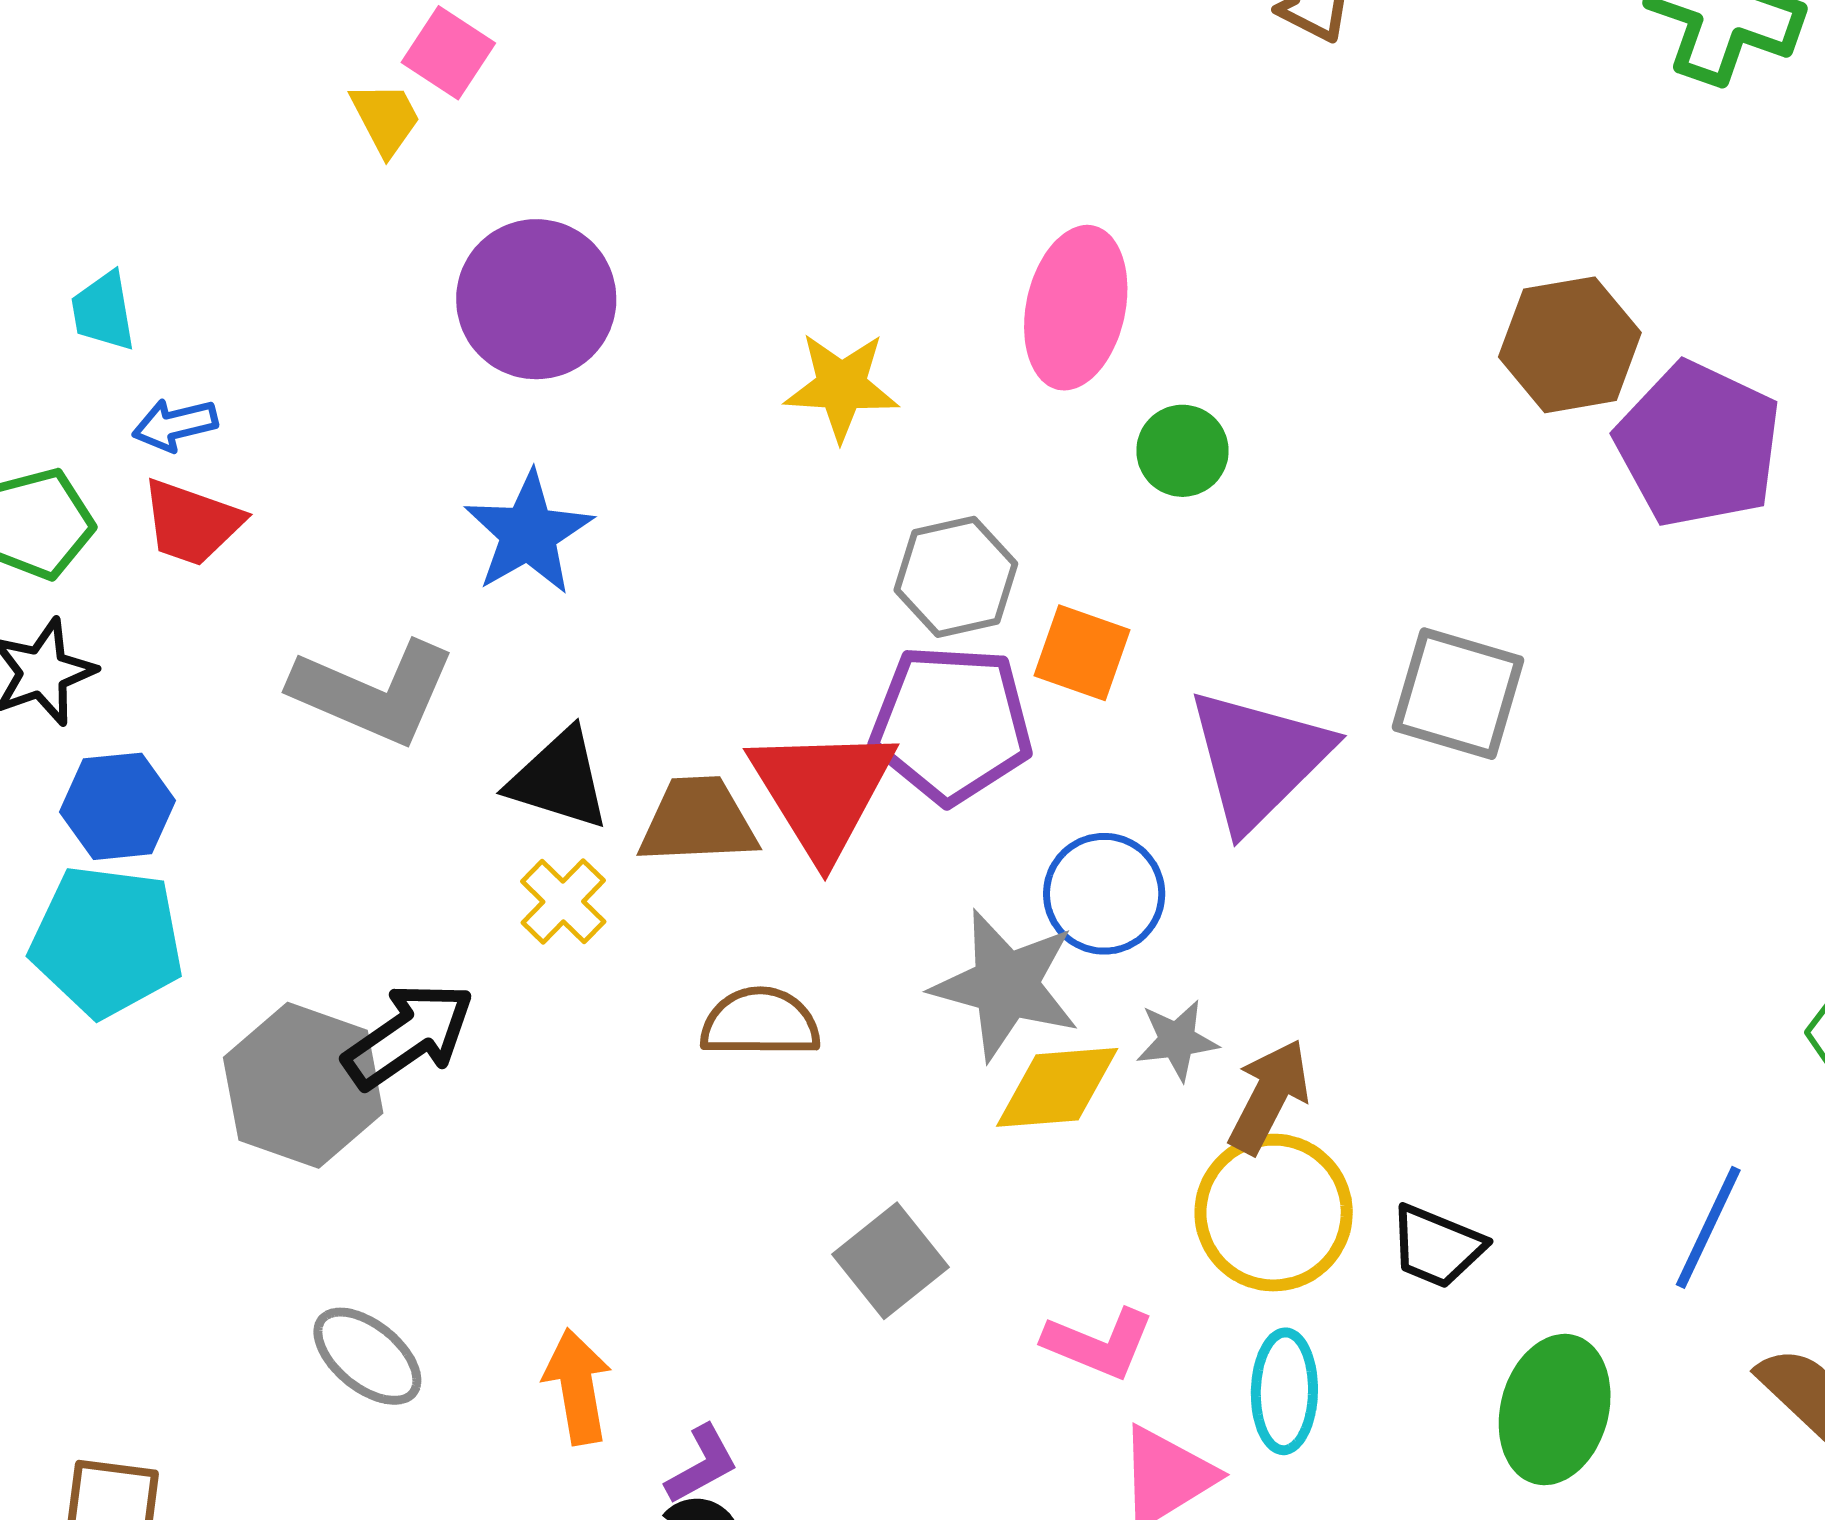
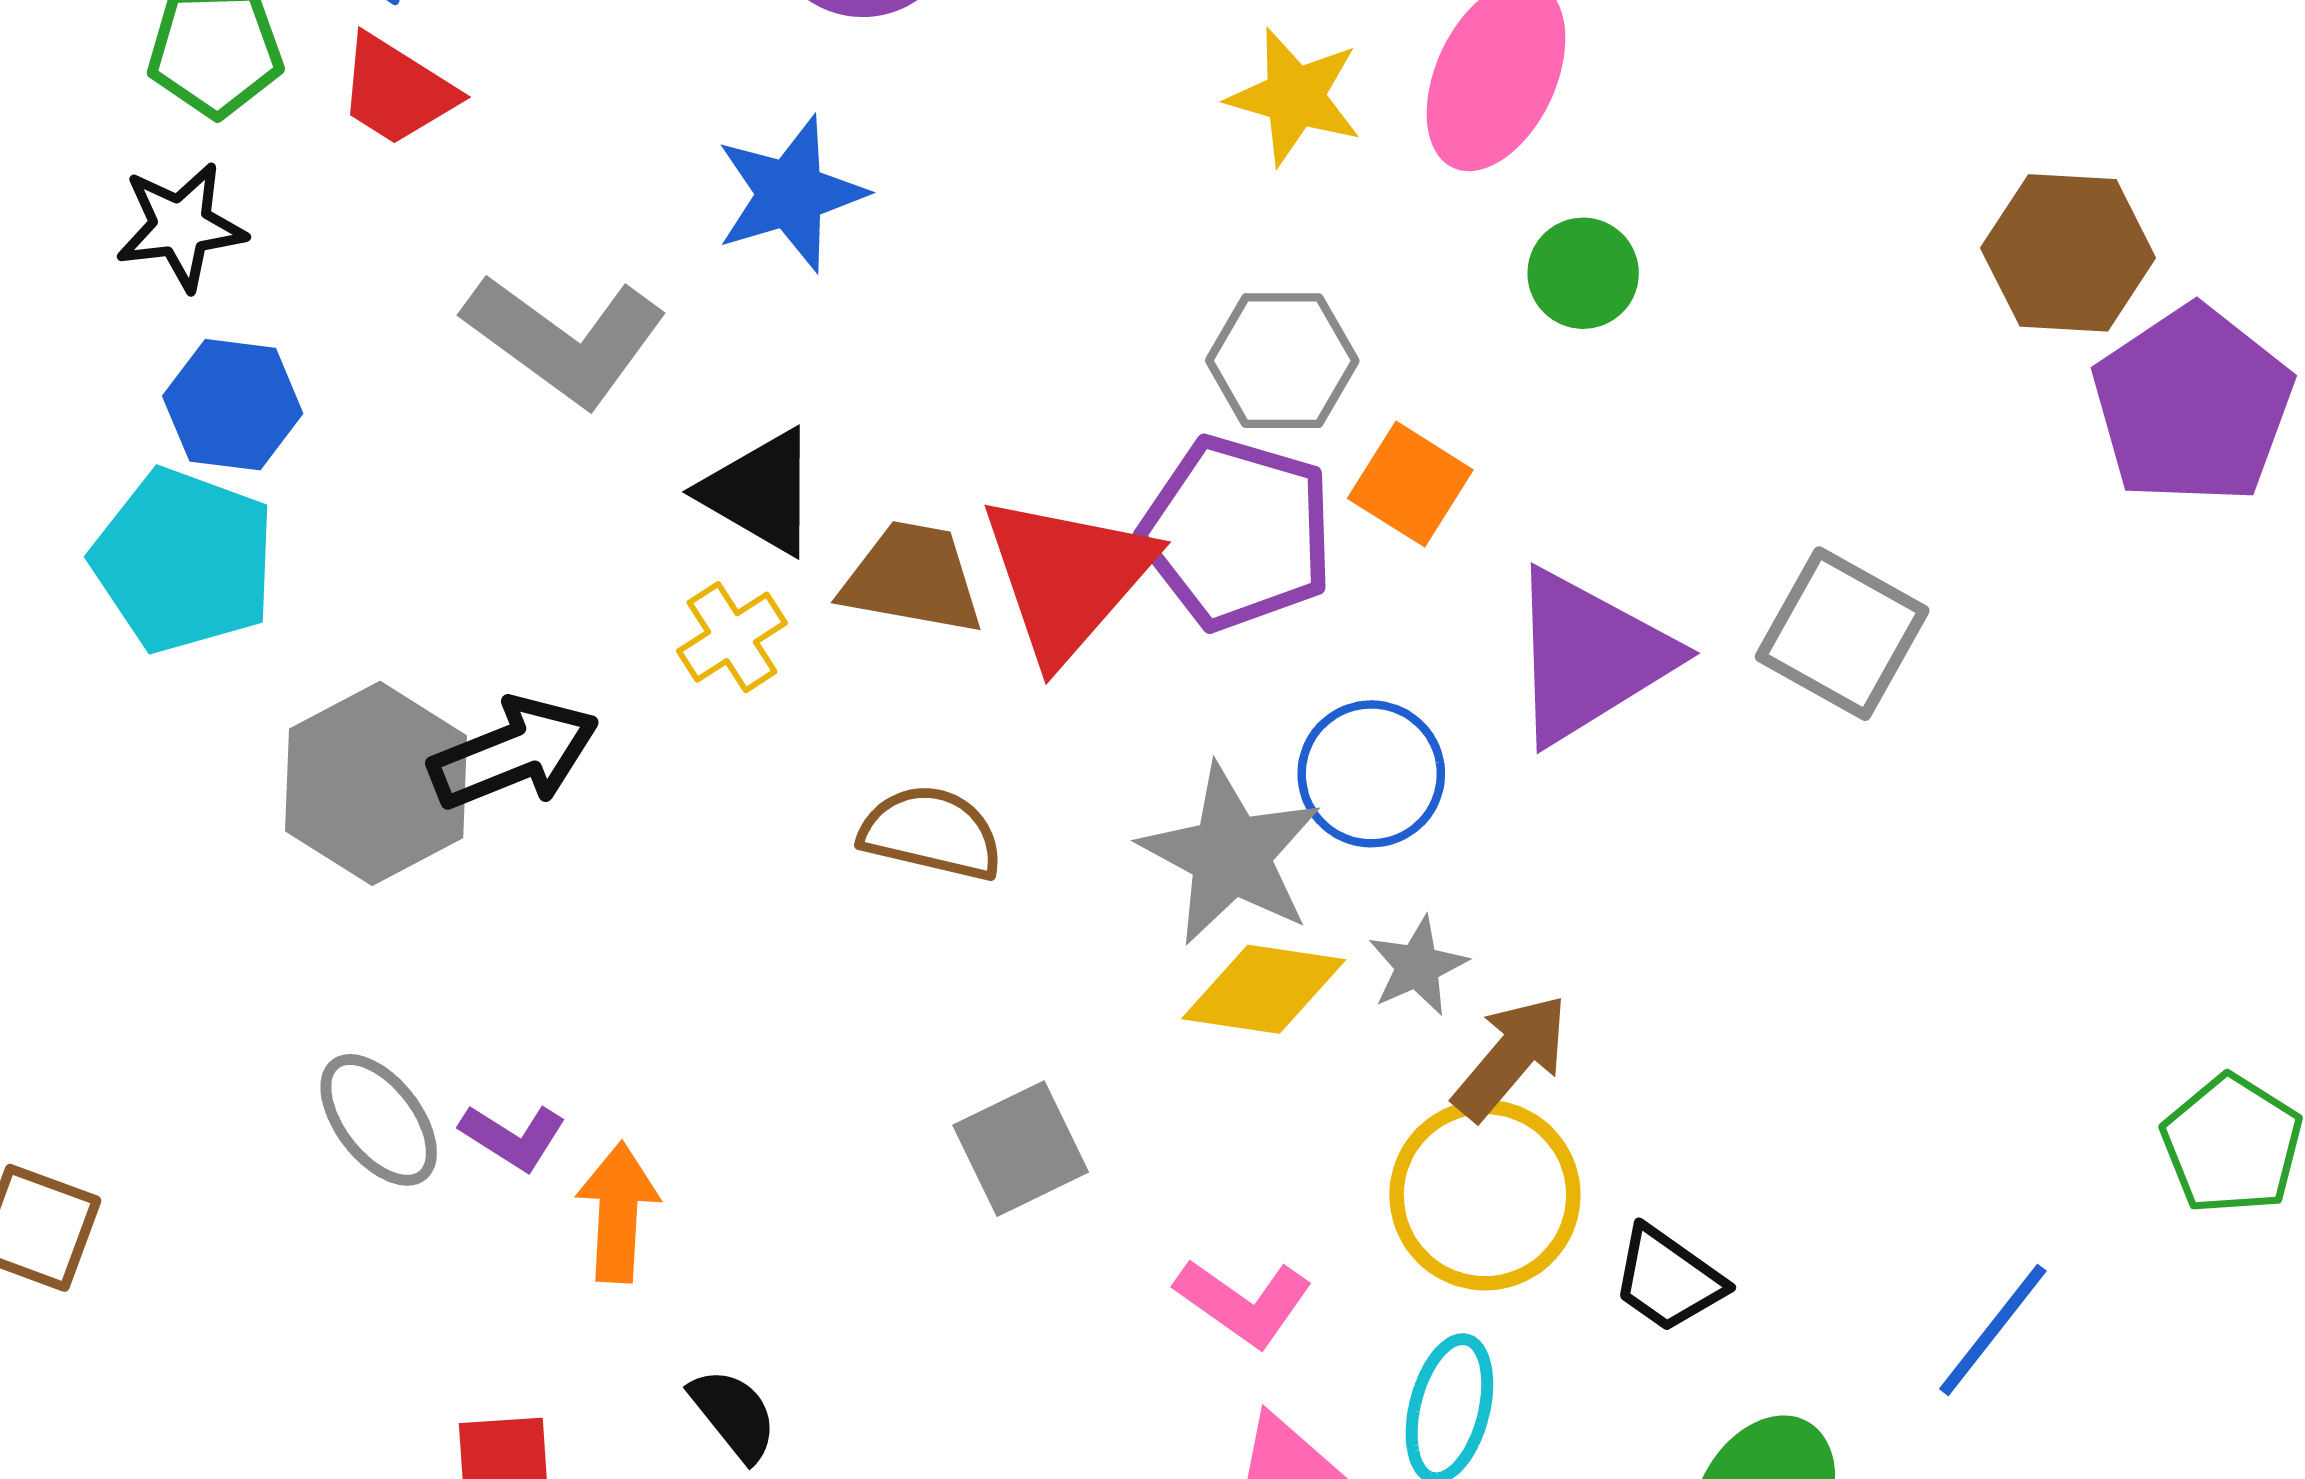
yellow star: (841, 386) -> (1295, 97), moved
gray star: (1177, 1040) -> (1418, 966), turned -30
purple L-shape: (702, 1465) -> (513, 1137), moved, turned 48

